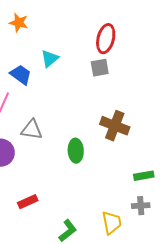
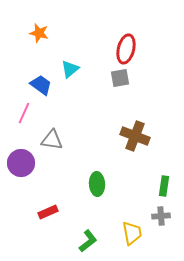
green ellipse: (76, 151) -> (97, 184), moved
green rectangle: (144, 176) -> (164, 186), turned -72

